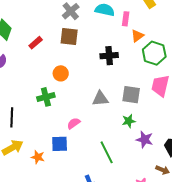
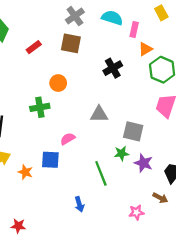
black cross: (109, 56) -> (113, 68), turned -30
gray square: (131, 95) -> (133, 131), moved
green star: (129, 121) -> (121, 153), moved

